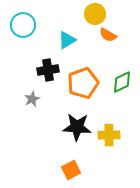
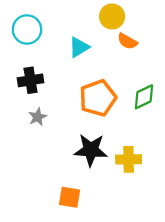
black cross: (48, 70) -> (31, 80), moved
orange square: (71, 170) -> (70, 197), moved, turned 36

